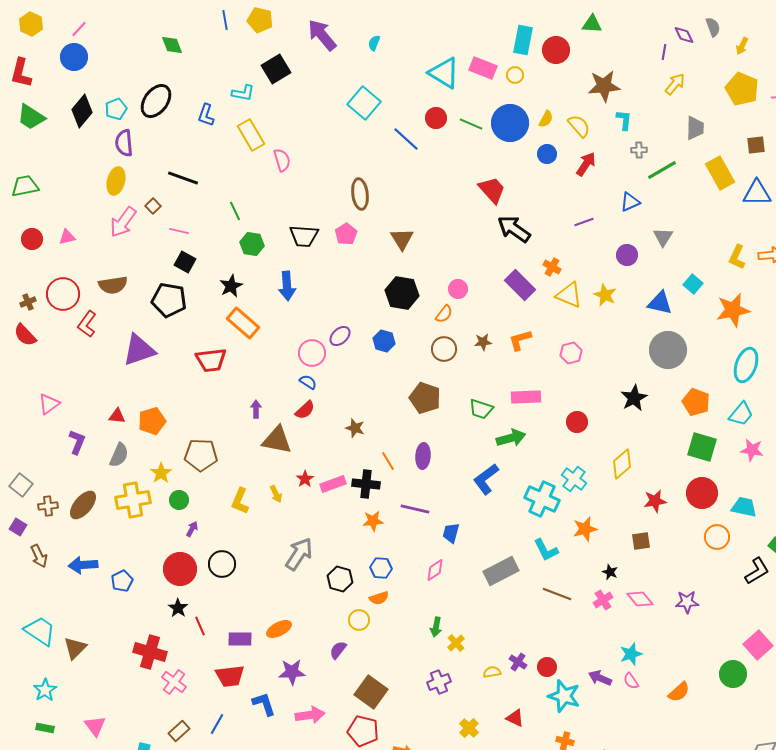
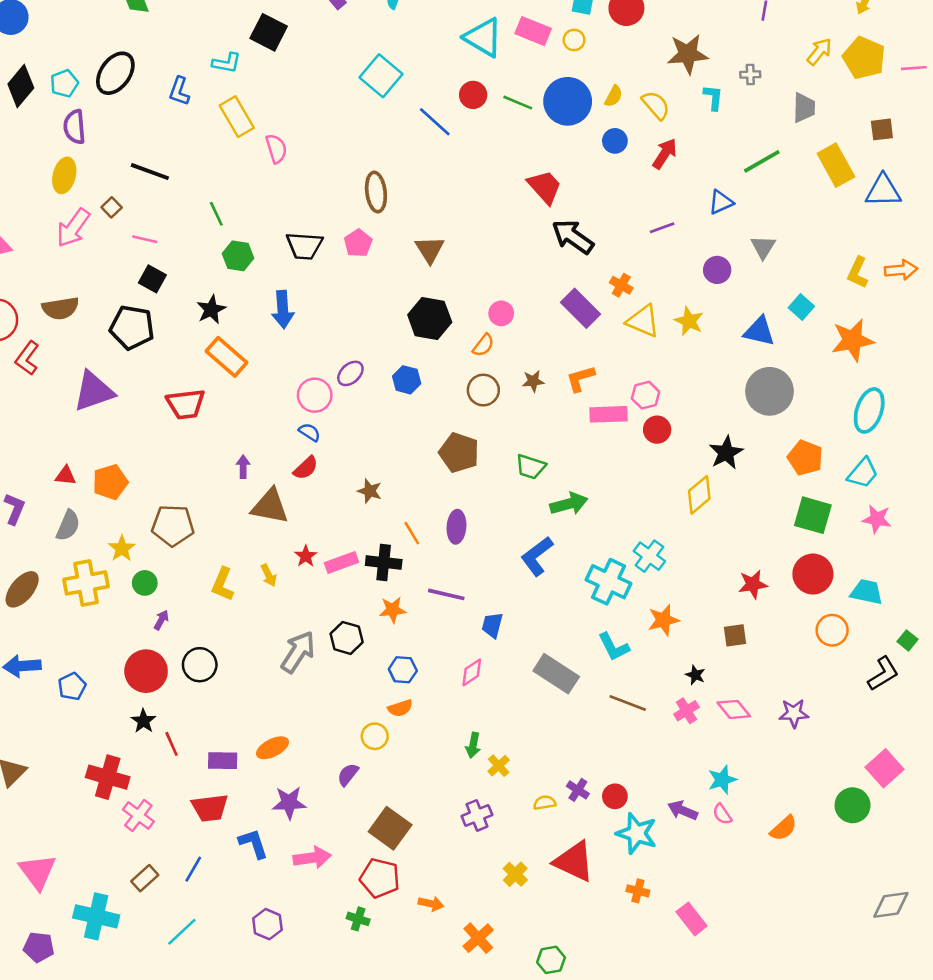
black square: (276, 69) -> (269, 32), turned -32
yellow arrow: (675, 84) -> (819, 51), moved
gray cross: (639, 150) -> (750, 74), moved
pink rectangle: (526, 397) -> (609, 414), moved
red circle: (577, 422) -> (657, 430), moved
yellow diamond: (622, 464) -> (699, 495), moved
gray rectangle: (501, 571) -> (556, 674), turned 60
black hexagon: (340, 579) -> (347, 638), moved
red triangle: (515, 718) -> (574, 861), size x1.8
pink triangle: (95, 726) -> (37, 872), size x1.4

